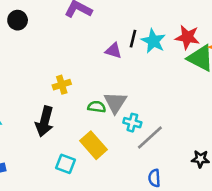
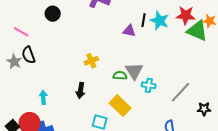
black arrow: (45, 121) -> (81, 90), size x0.7
gray line: (150, 138) -> (180, 92), moved

